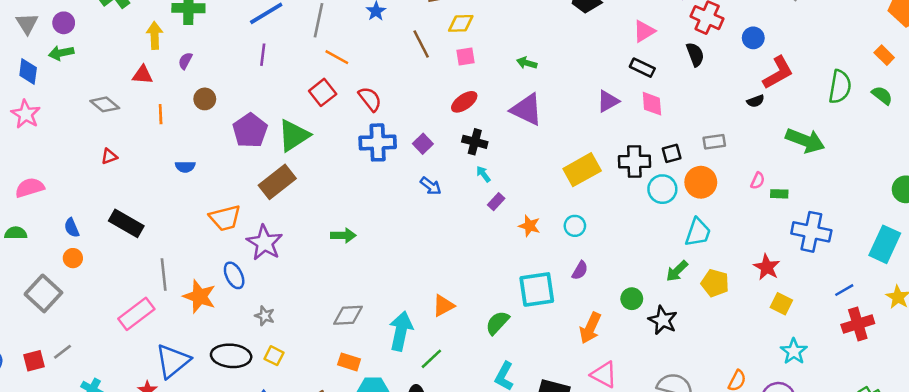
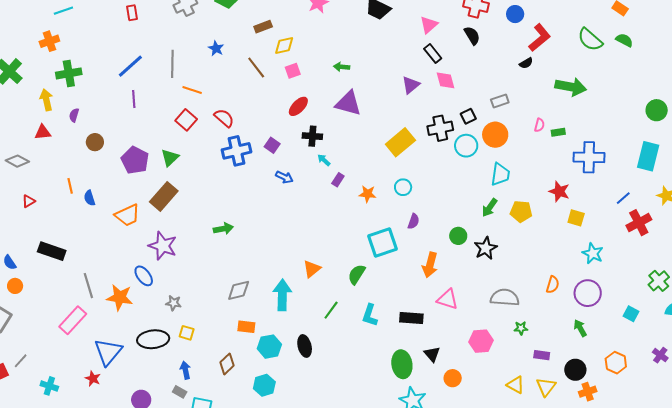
black rectangle: (642, 68) -> (433, 54), turned 36
green semicircle: (840, 87) -> (590, 40), turned 132
orange line: (161, 114) -> (70, 186), moved
green triangle: (294, 135) -> (170, 158), size x0.7
blue semicircle: (185, 167) -> (90, 198), turned 84
orange trapezoid: (225, 218) -> (127, 215), moved
black star: (663, 320) -> (486, 248), turned 30
green line: (431, 359) -> (331, 310), moved

